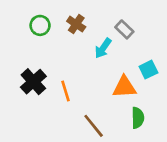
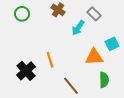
green circle: (40, 25) -> (22, 14), moved
black cross: (33, 82) -> (26, 71), moved

